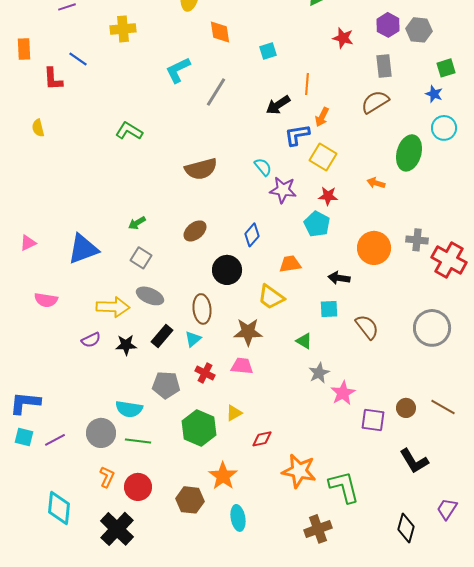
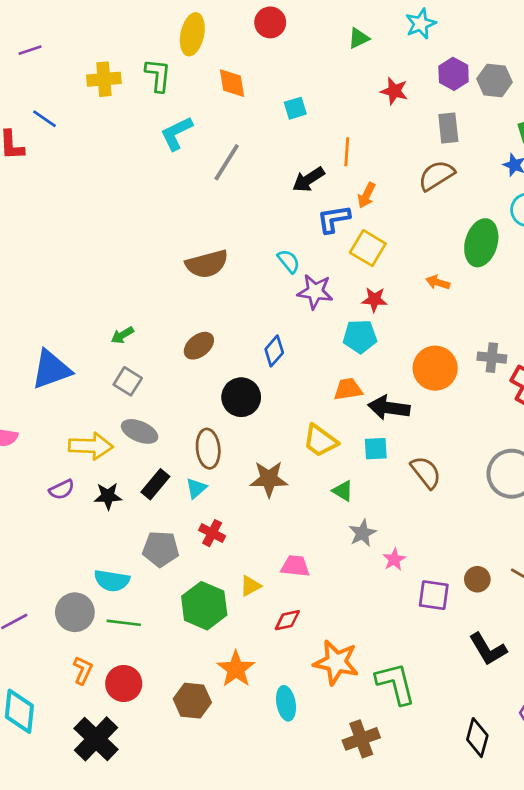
green L-shape: (129, 131) -> (158, 75), moved, turned 64
cyan pentagon: (317, 224) -> (360, 336), turned -30
orange trapezoid: (290, 264) -> (348, 389), moved
black arrow: (339, 278) -> (389, 408), size x1.4
yellow trapezoid: (271, 297) -> (320, 441), moved
pink trapezoid: (242, 366) -> (295, 566), moved
pink star: (343, 393) -> (394, 559), size x0.7
cyan ellipse: (238, 518) -> (286, 703), moved

